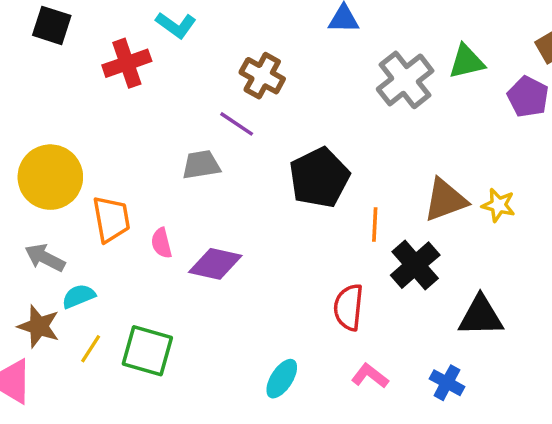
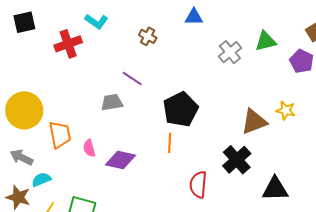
black square: (52, 25) -> (24, 22), turned -30
brown cross: (262, 76) -> (148, 36), moved, size x0.7
gray cross: (405, 80) -> (230, 52), size x0.7
yellow star: (498, 205) -> (286, 110), moved
orange line: (375, 224) -> (170, 143), moved

